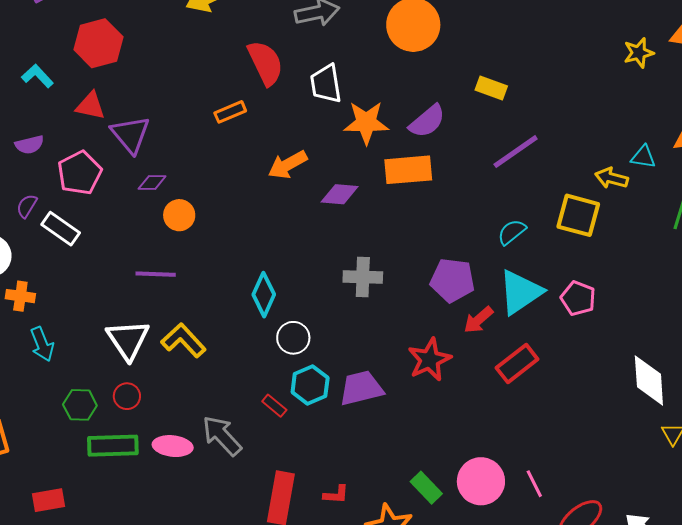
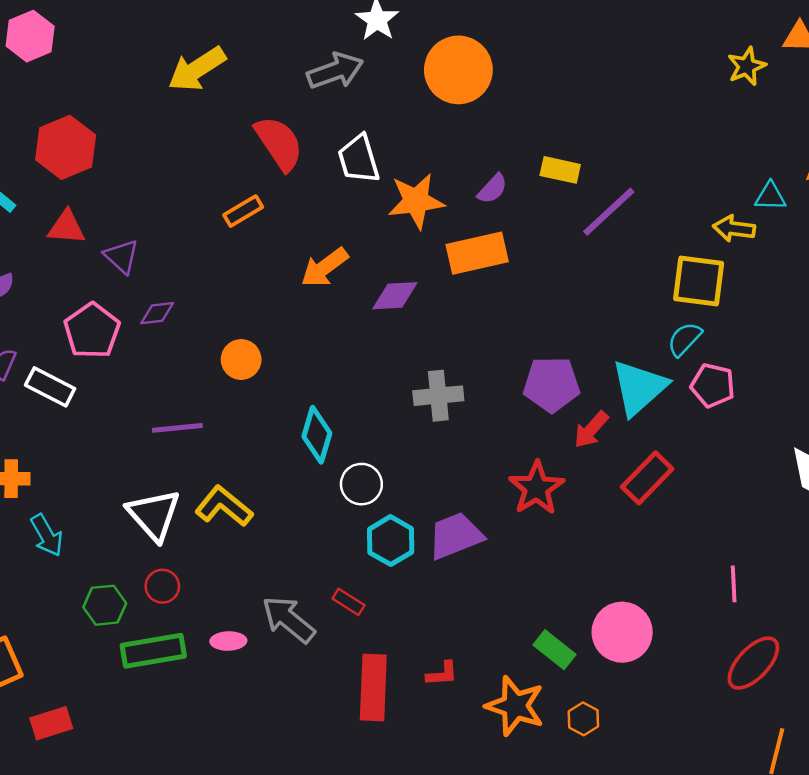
yellow rectangle: (491, 88) -> (560, 170), moved
purple semicircle: (427, 121) -> (493, 189), size x0.7
purple triangle: (130, 134) -> (122, 256), size x0.7
pink pentagon: (80, 173) -> (92, 331), moved
orange circle: (179, 215) -> (241, 359), moved
cyan semicircle: (512, 232) -> (685, 339), moved
red rectangle: (274, 406) -> (349, 602), moved
pink ellipse: (173, 446) -> (228, 641), size x0.7
pink line: (534, 484) -> (734, 584), moved, turned 32
red rectangle: (49, 500) -> (51, 723), moved

